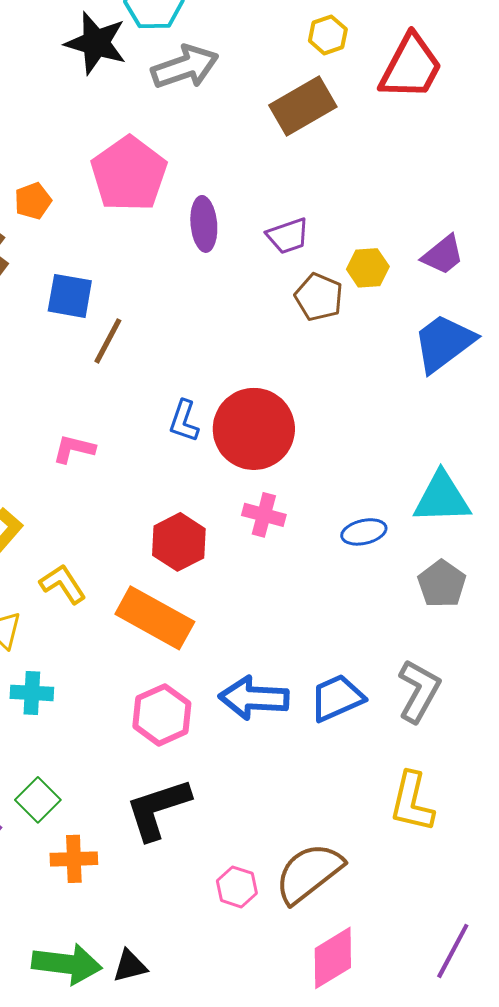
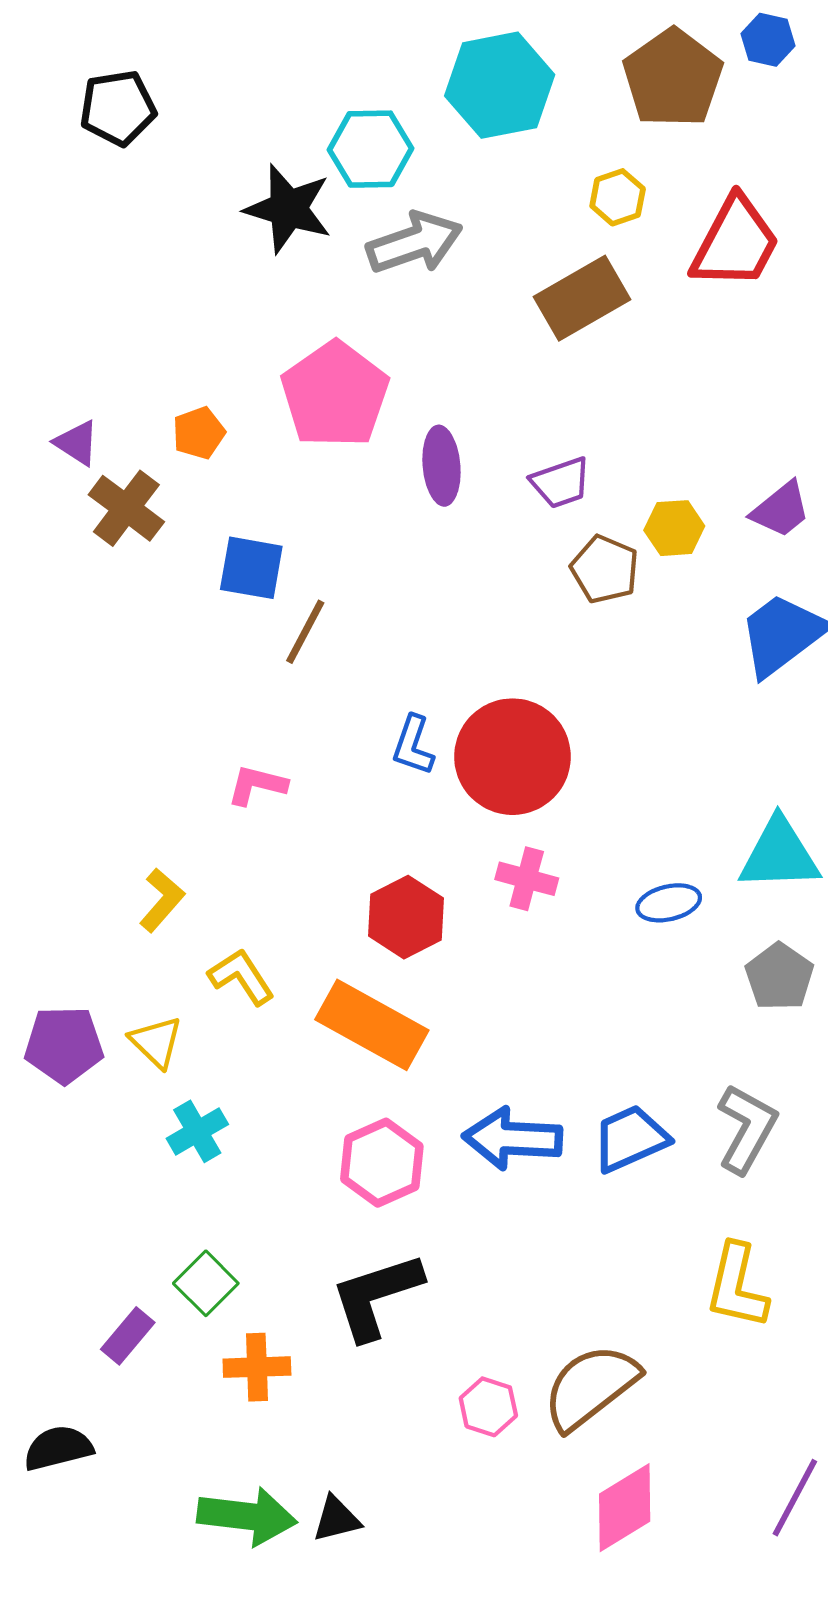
cyan cross: (32, 693) -> (197, 1131), turned -33

